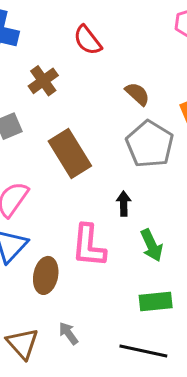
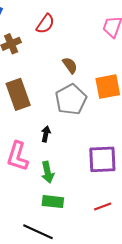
red semicircle: (88, 40) -> (45, 24), turned -120
green arrow: (152, 245) -> (48, 172), moved

